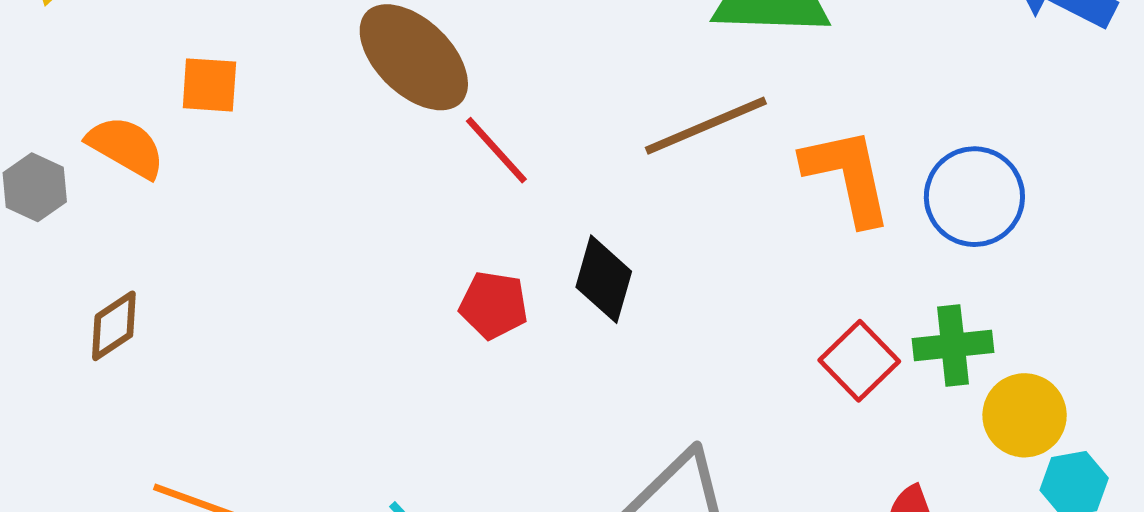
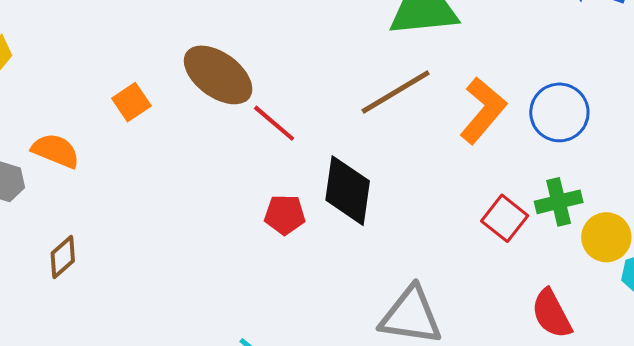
orange square: (209, 85) -> (131, 102), moved, turned -30
orange L-shape: (847, 176) -> (483, 110), turned 60
black diamond: (604, 279) -> (348, 191), size x1.4

